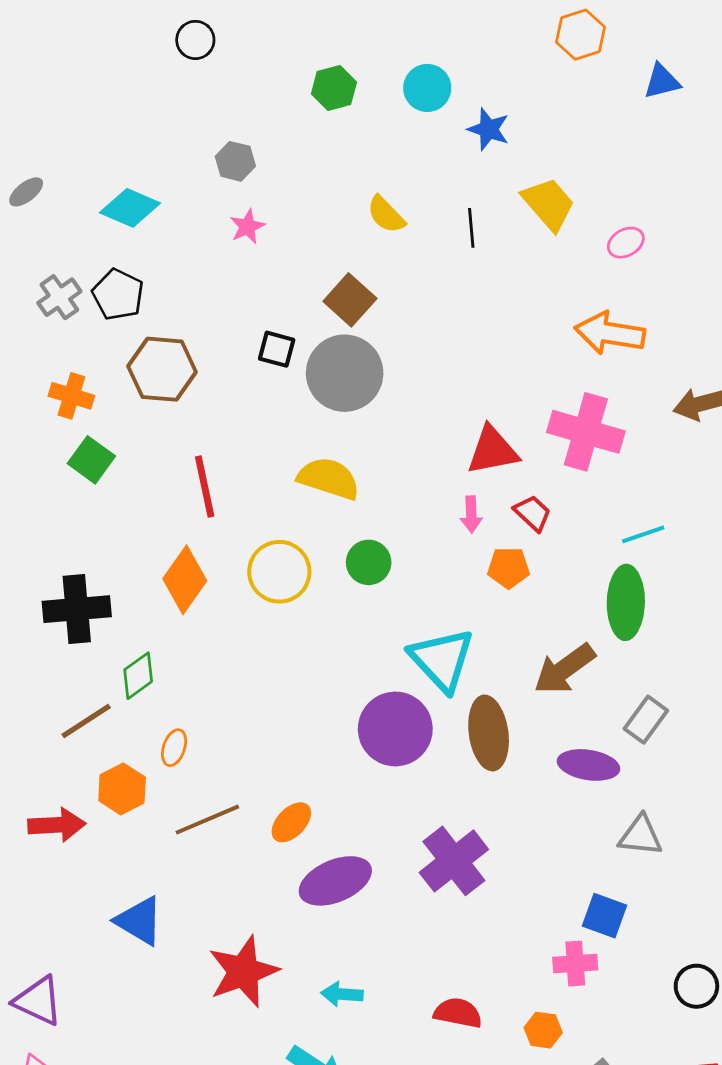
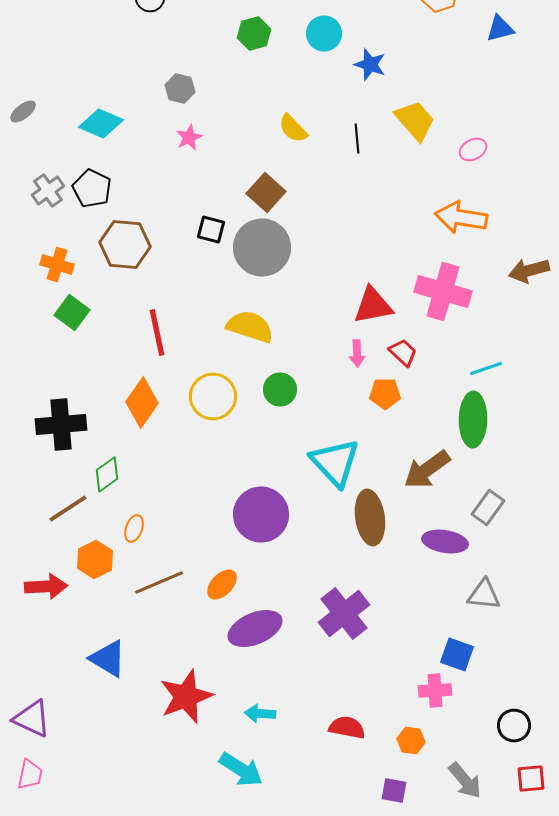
purple circle: (395, 729) -> (261, 514), moved
black circle: (696, 986) -> (514, 726), moved

